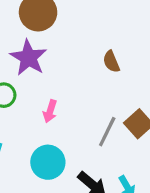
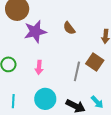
purple star: (28, 58) -> (35, 32), moved, turned -30

